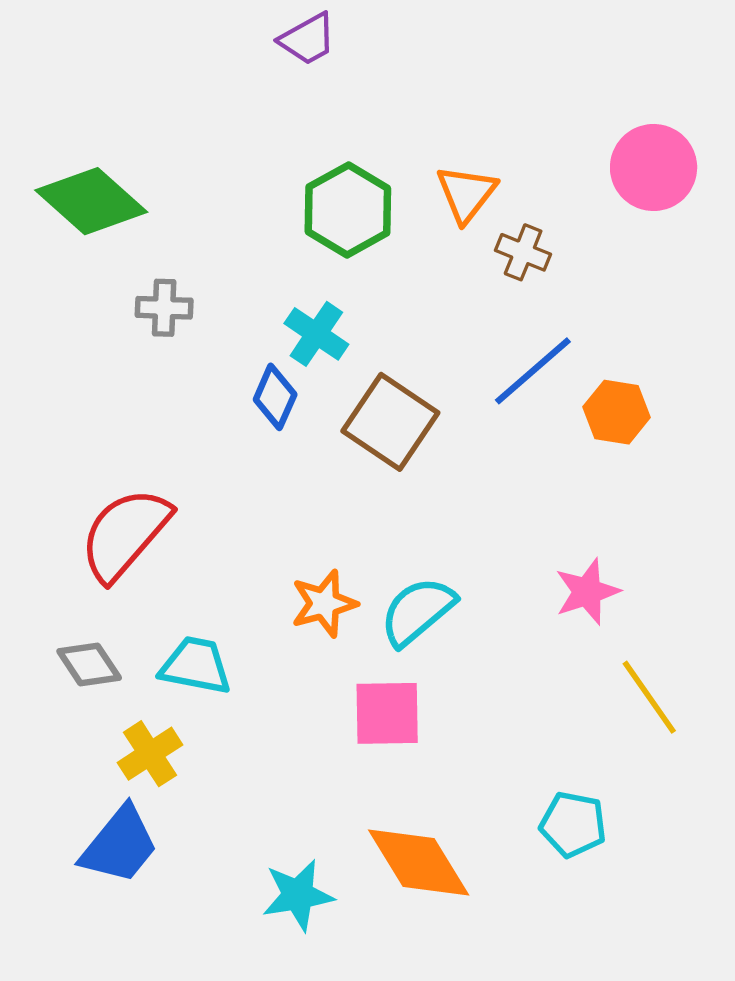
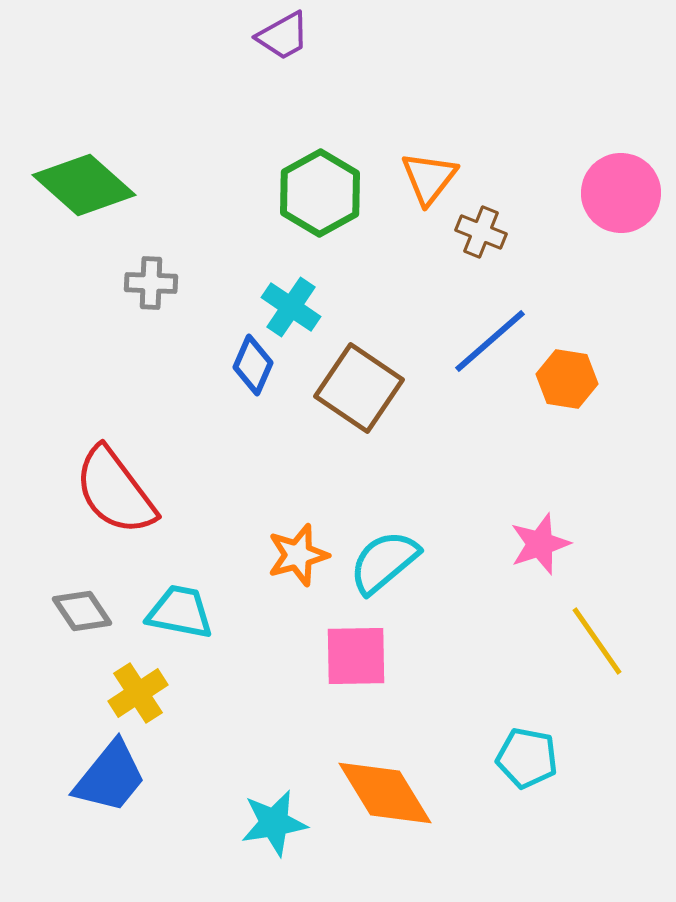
pink circle: (654, 167) -> (621, 193), moved
red semicircle: (125, 534) -> (115, 491), turned -78

